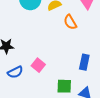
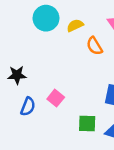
blue semicircle: (15, 72) -> (28, 107), turned -42

